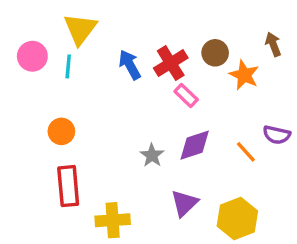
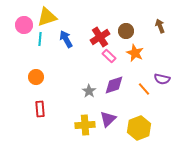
yellow triangle: (80, 29) -> (47, 17), turned 35
pink circle: (32, 56) -> (24, 25), moved
blue arrow: (130, 65) -> (66, 39), moved
orange star: (244, 75) -> (135, 53), moved
red rectangle: (68, 186) -> (40, 109), size x0.7
yellow cross: (113, 220) -> (85, 125), moved

